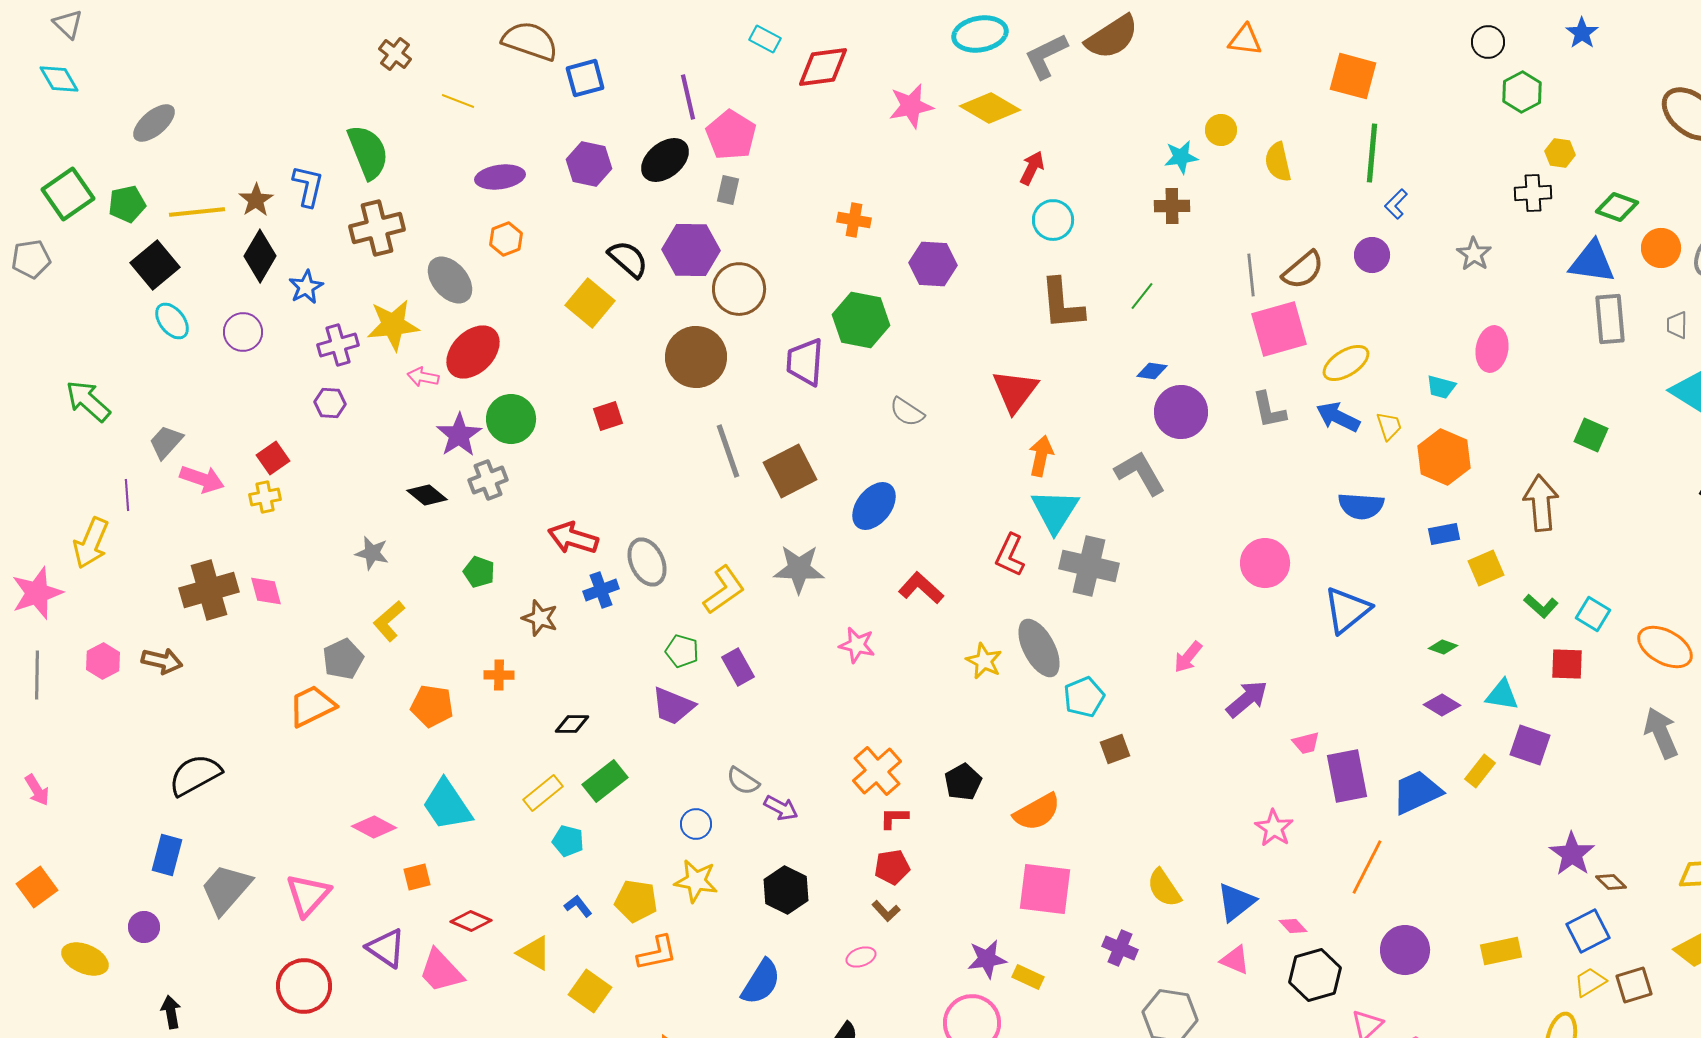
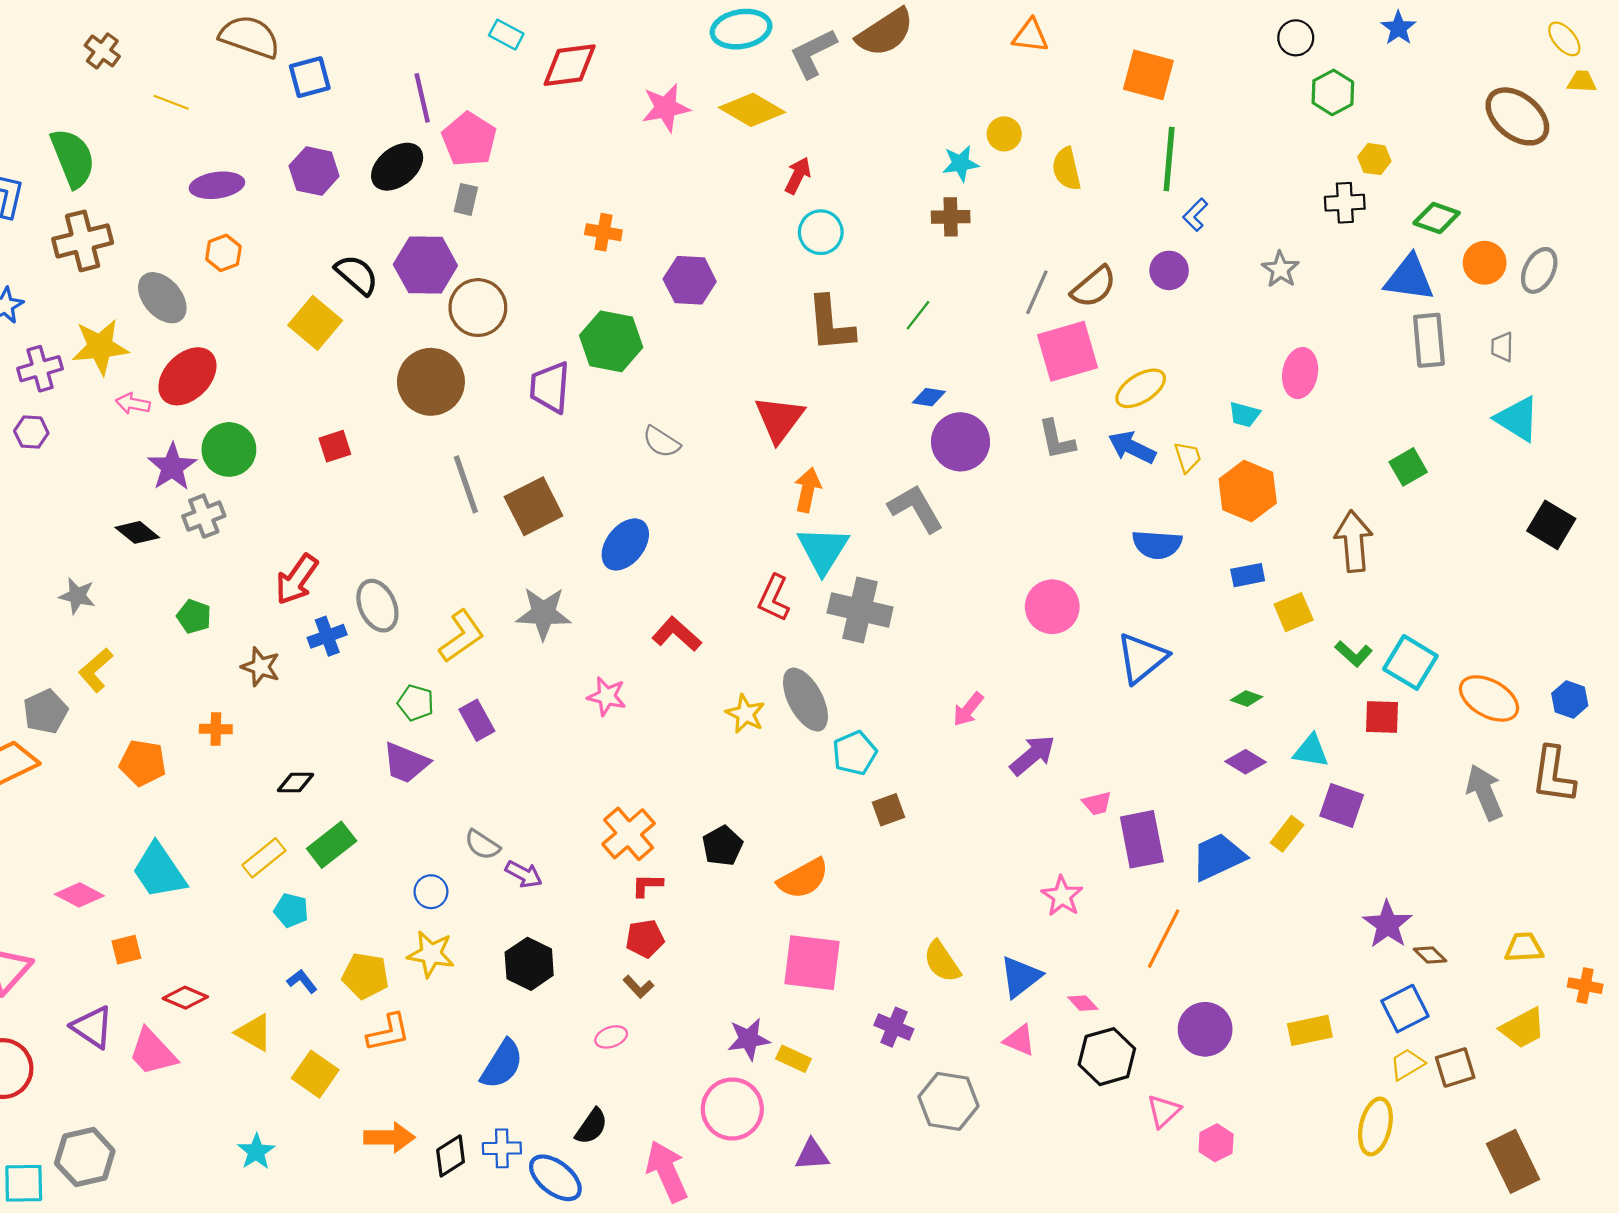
gray line: (1251, 275) -> (1037, 292), turned 30
green square: (1591, 435) -> (1408, 467), turned 36
red arrow: (573, 538) -> (297, 579), turned -72
cyan square: (1593, 614) -> (1410, 662), size x1.4

